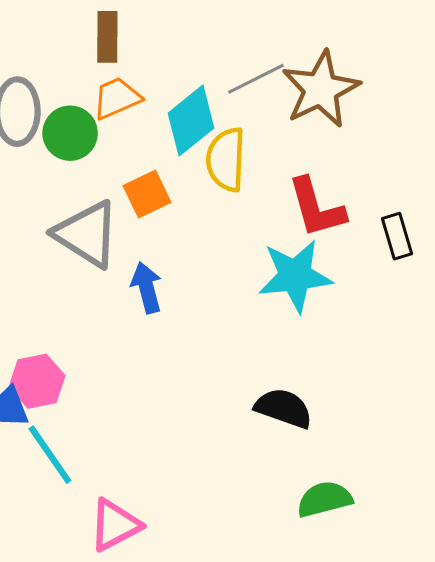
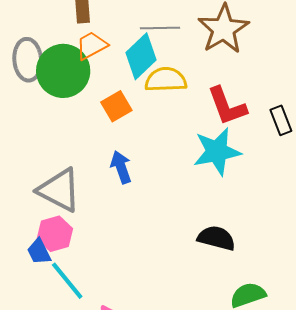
gray line: (256, 79) -> (160, 28), moved, turned 30
green circle: (70, 133) -> (63, 71), size x1.5
yellow semicircle: (226, 160) -> (166, 80), turned 90
gray triangle: (87, 234) -> (59, 190), moved

